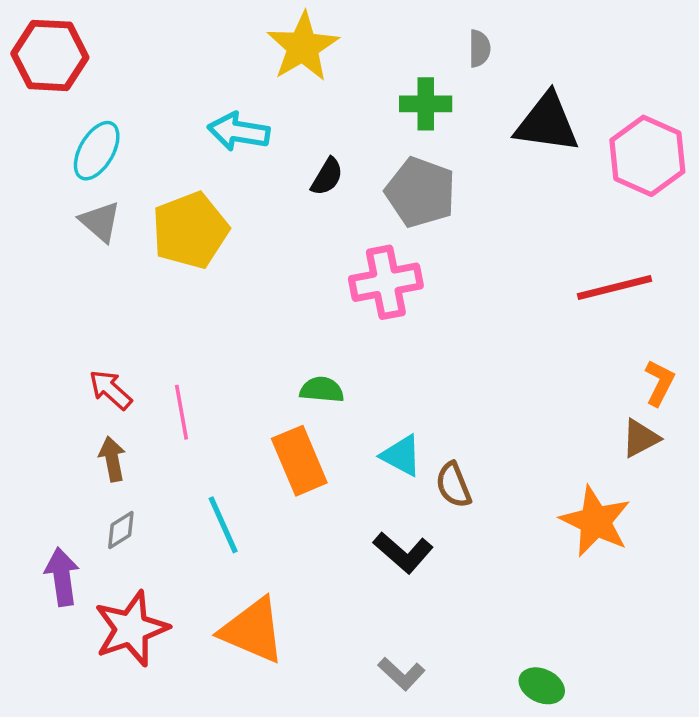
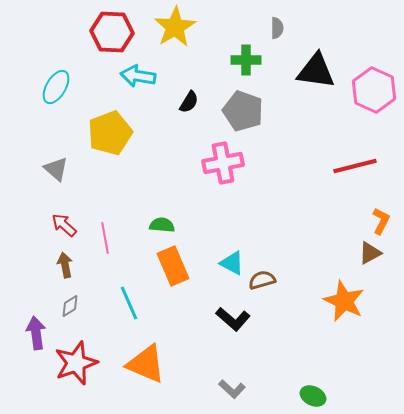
red hexagon: (50, 55) -> (112, 32), moved
gray triangle: (100, 222) -> (56, 169), moved
green semicircle: (322, 390) -> (162, 225), moved
brown semicircle: (453, 485) -> (262, 280), turned 96

